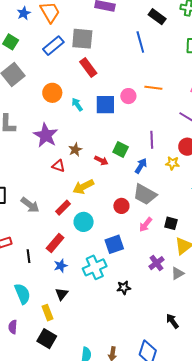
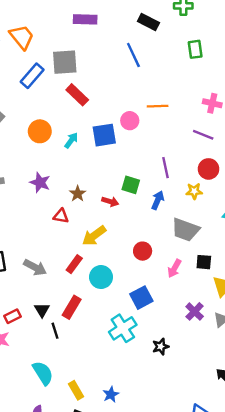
cyan arrow: (77, 105) -> (71, 140), turned 80
purple star: (46, 135) -> (40, 183), size x0.7
gray trapezoid: (145, 194) -> (185, 230), moved
black line: (29, 256) -> (55, 331), moved
blue star: (61, 266) -> (111, 394), moved
black triangle: (62, 294) -> (42, 310), moved

